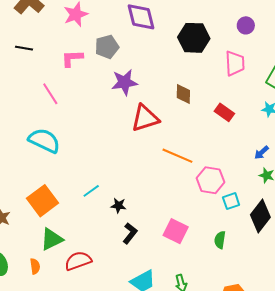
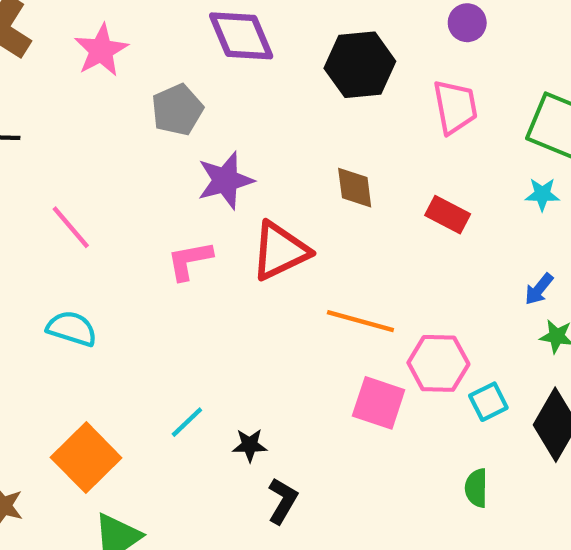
pink L-shape: (72, 58) -> (190, 260), moved
cyan semicircle: (44, 140) -> (72, 328), size x0.7
pink square: (176, 231) -> (379, 403), moved

